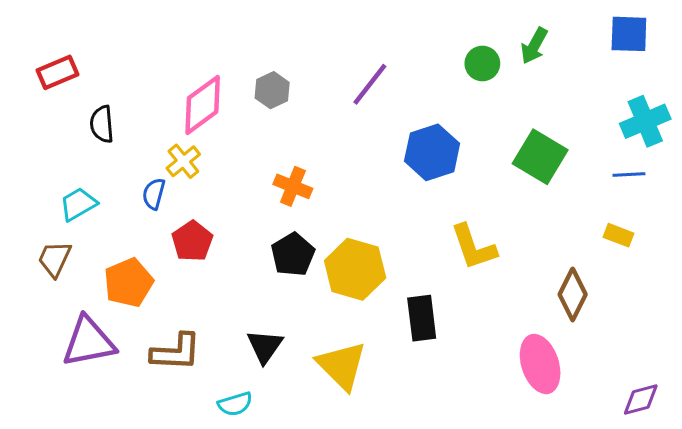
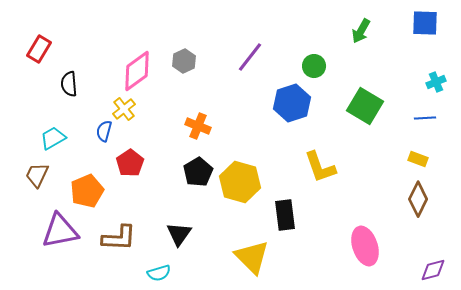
green circle: (482, 64) -> (314, 66), moved
red rectangle: (58, 72) -> (39, 49), turned -36
cyan cross: (645, 121) -> (436, 82), size x0.6
brown diamond: (573, 294) -> (418, 199), moved
yellow triangle: (342, 365) -> (252, 257), moved

